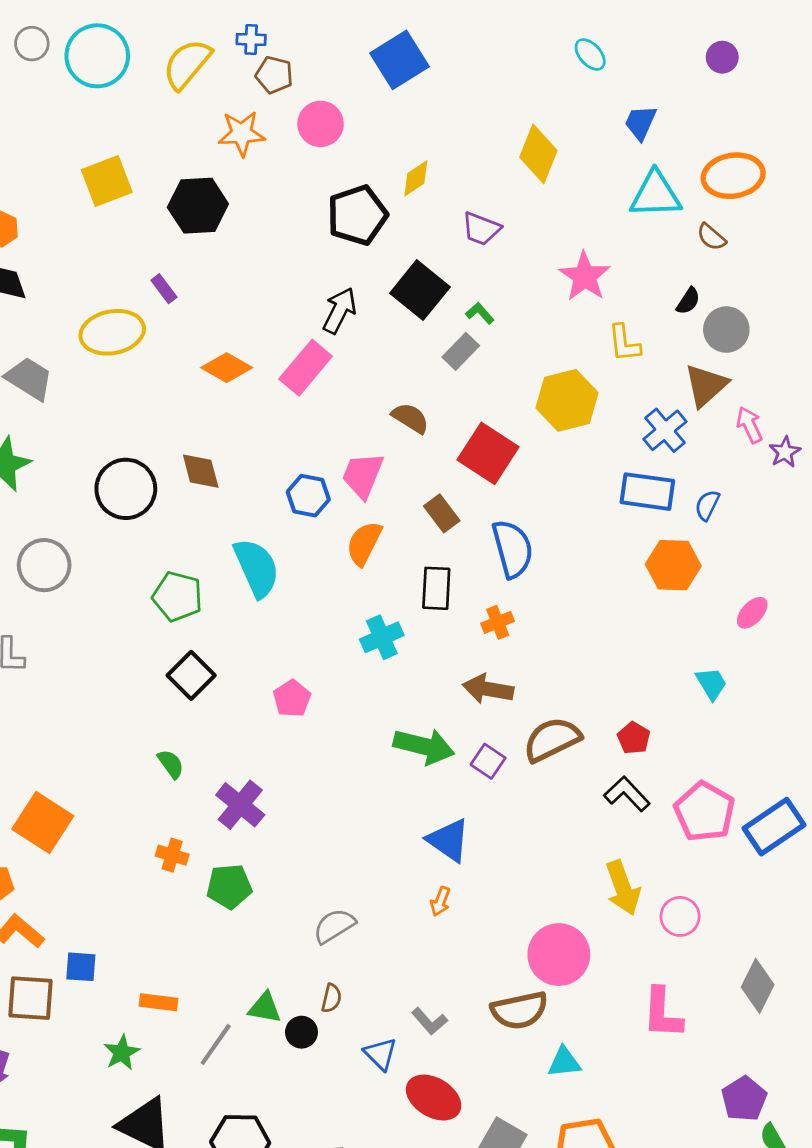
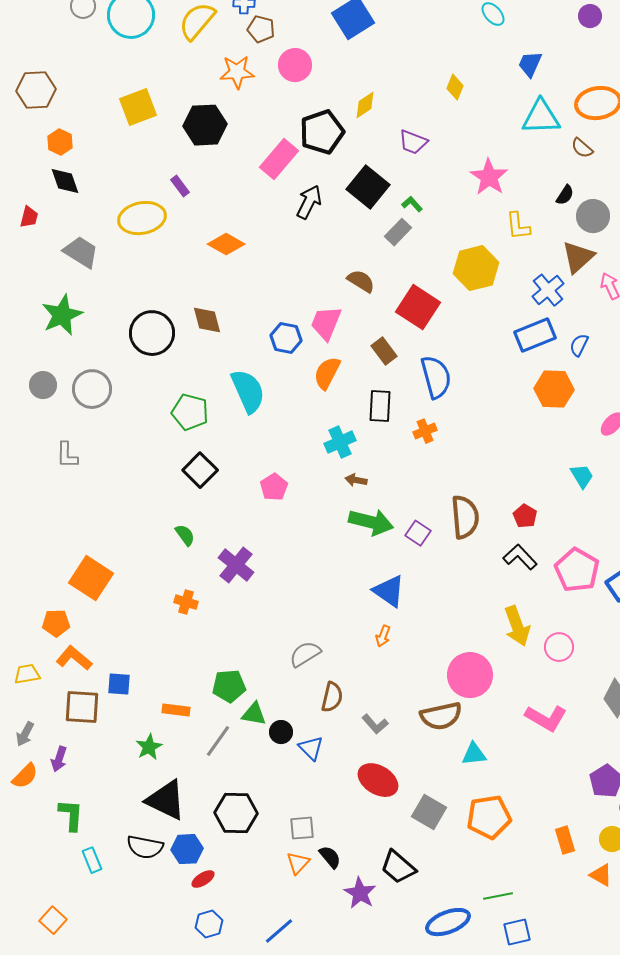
yellow diamond: (538, 154) -> (455, 87), size x0.6
pink rectangle: (306, 368) -> (279, 159), moved
blue rectangle: (647, 492) -> (535, 335), turned -30
brown arrow: (488, 689) -> (356, 480), moved, size x0.6
brown semicircle: (552, 739) -> (465, 517), turned 111
green pentagon: (229, 886) -> (229, 686), moved
brown semicircle: (331, 998) -> (332, 697), moved, size x1.4
pink L-shape: (662, 1013) -> (546, 718), turned -63
blue triangle: (380, 1054) -> (311, 748), moved

